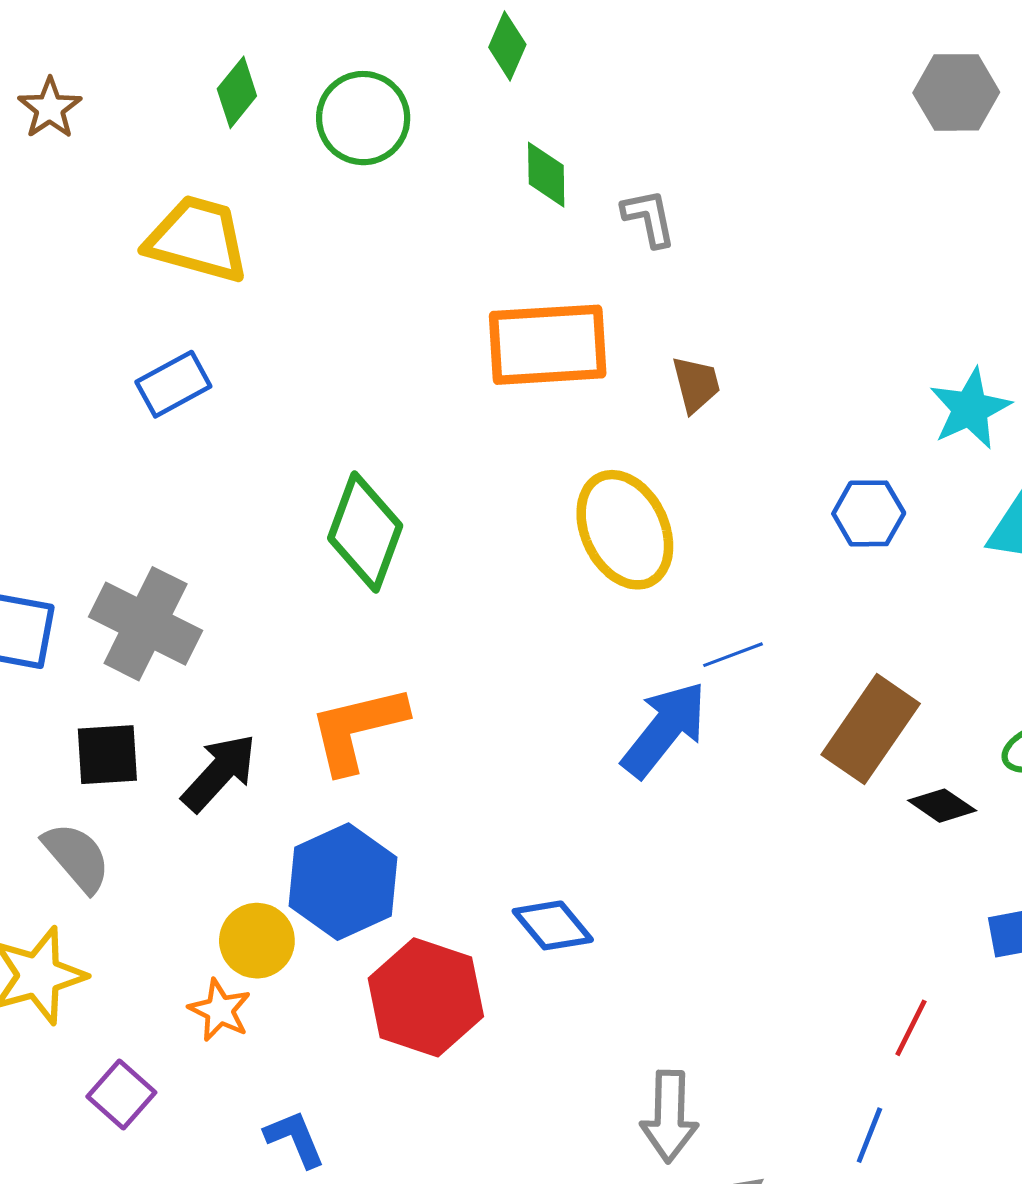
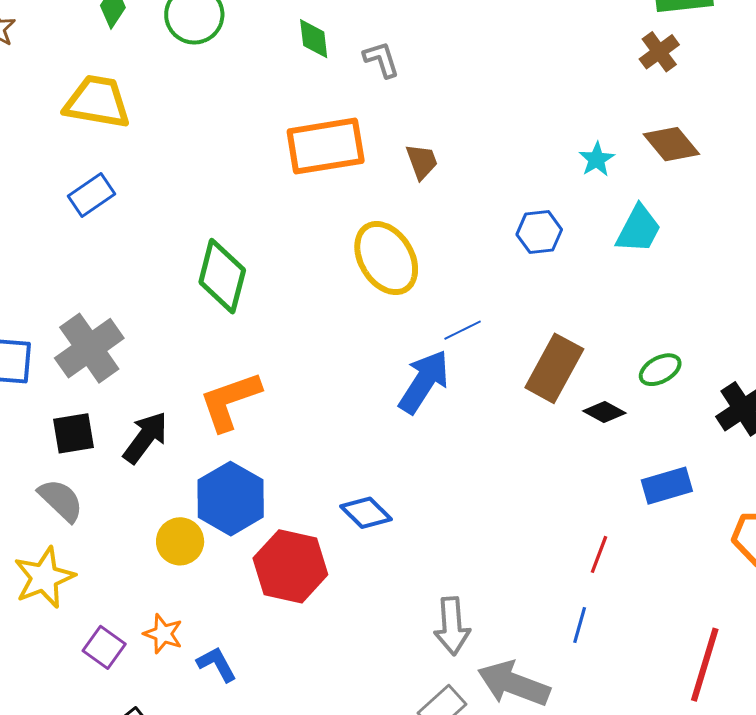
cyan star: (970, 409) -> (597, 159), size x0.7
gray cross: (146, 624) -> (89, 348), turned 34
orange star: (220, 1010) -> (163, 634), moved

